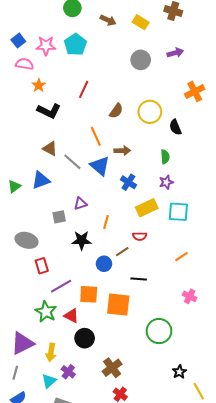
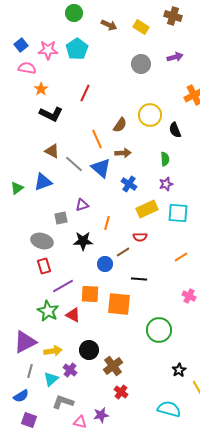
brown semicircle: (116, 111) -> (120, 125), moved
gray ellipse: (26, 240) -> (42, 241), moved
black circle: (85, 338) -> (89, 350), moved
yellow arrow: (51, 352) -> (53, 351), turned -108
gray line: (15, 373) -> (30, 371), moved

